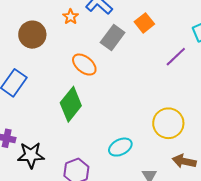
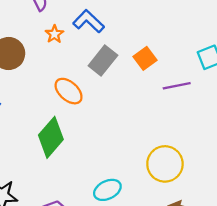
orange square: (144, 23) -> (145, 58), moved
purple line: (176, 57) -> (177, 86), turned 30

